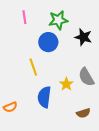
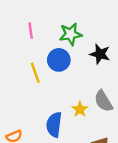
yellow line: (33, 67) -> (35, 73), moved

